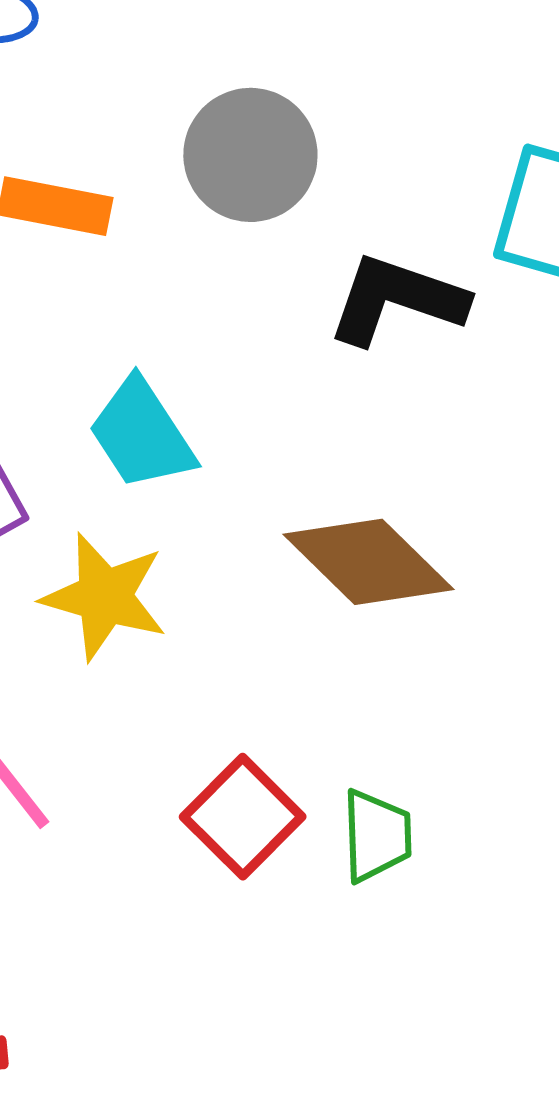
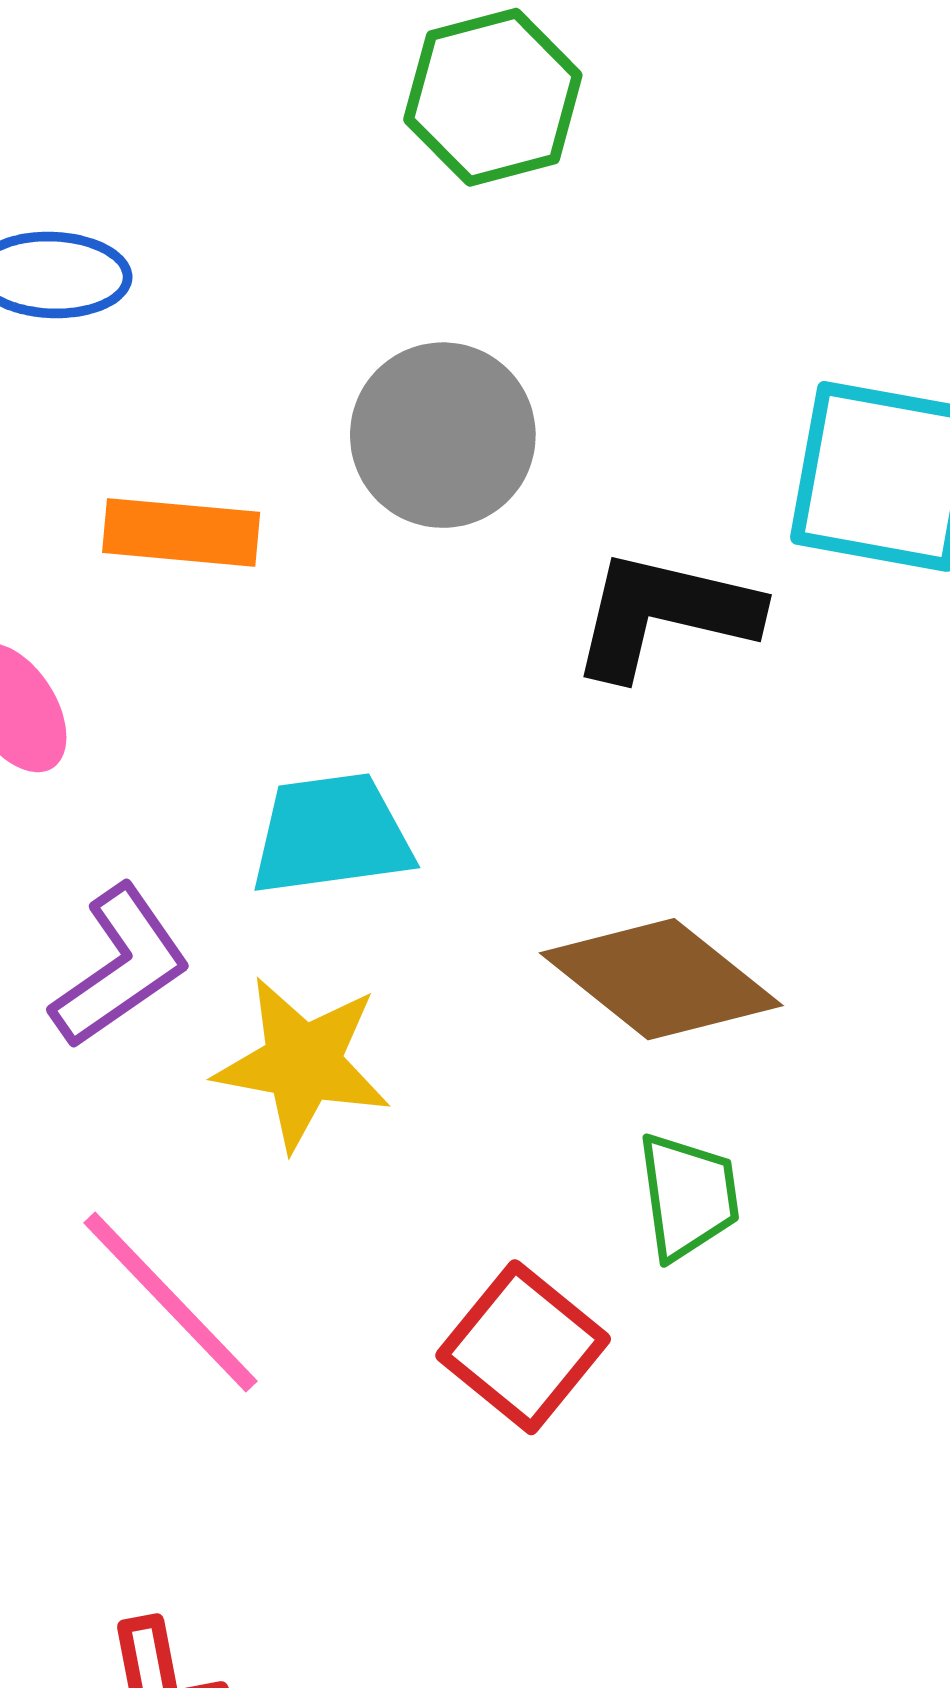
cyan trapezoid: (142, 434) -> (331, 834), turned 121
green trapezoid: (377, 836) -> (688, 1196), moved

